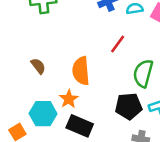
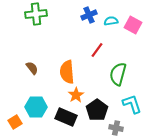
orange star: (69, 99) -> (76, 95), moved
black pentagon: (129, 106) -> (97, 110), moved, turned -30

